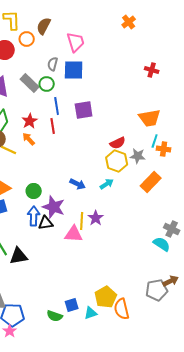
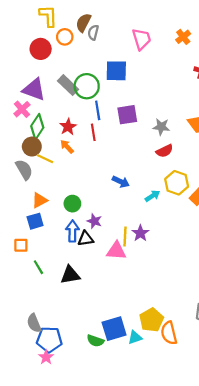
orange cross: (129, 22) -> (183, 37), moved
pink trapezoid: (76, 42) -> (142, 39), moved
gray semicircle: (53, 64) -> (93, 32), moved
green circle: (47, 84) -> (87, 86), size x1.5
gray star: (138, 156) -> (161, 127), moved
yellow hexagon: (117, 161) -> (177, 183), moved
blue arrow: (78, 184) -> (121, 182), moved
purple star: (54, 207) -> (94, 221), size x0.6
black triangle: (19, 256) -> (70, 275), moved
blue square: (72, 305) -> (114, 329), size x1.6

